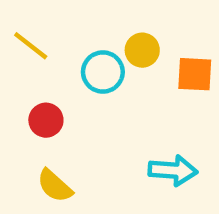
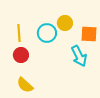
yellow line: (31, 46) -> (19, 33), moved, turned 48
cyan arrow: (173, 170) -> (79, 56), moved, turned 60

